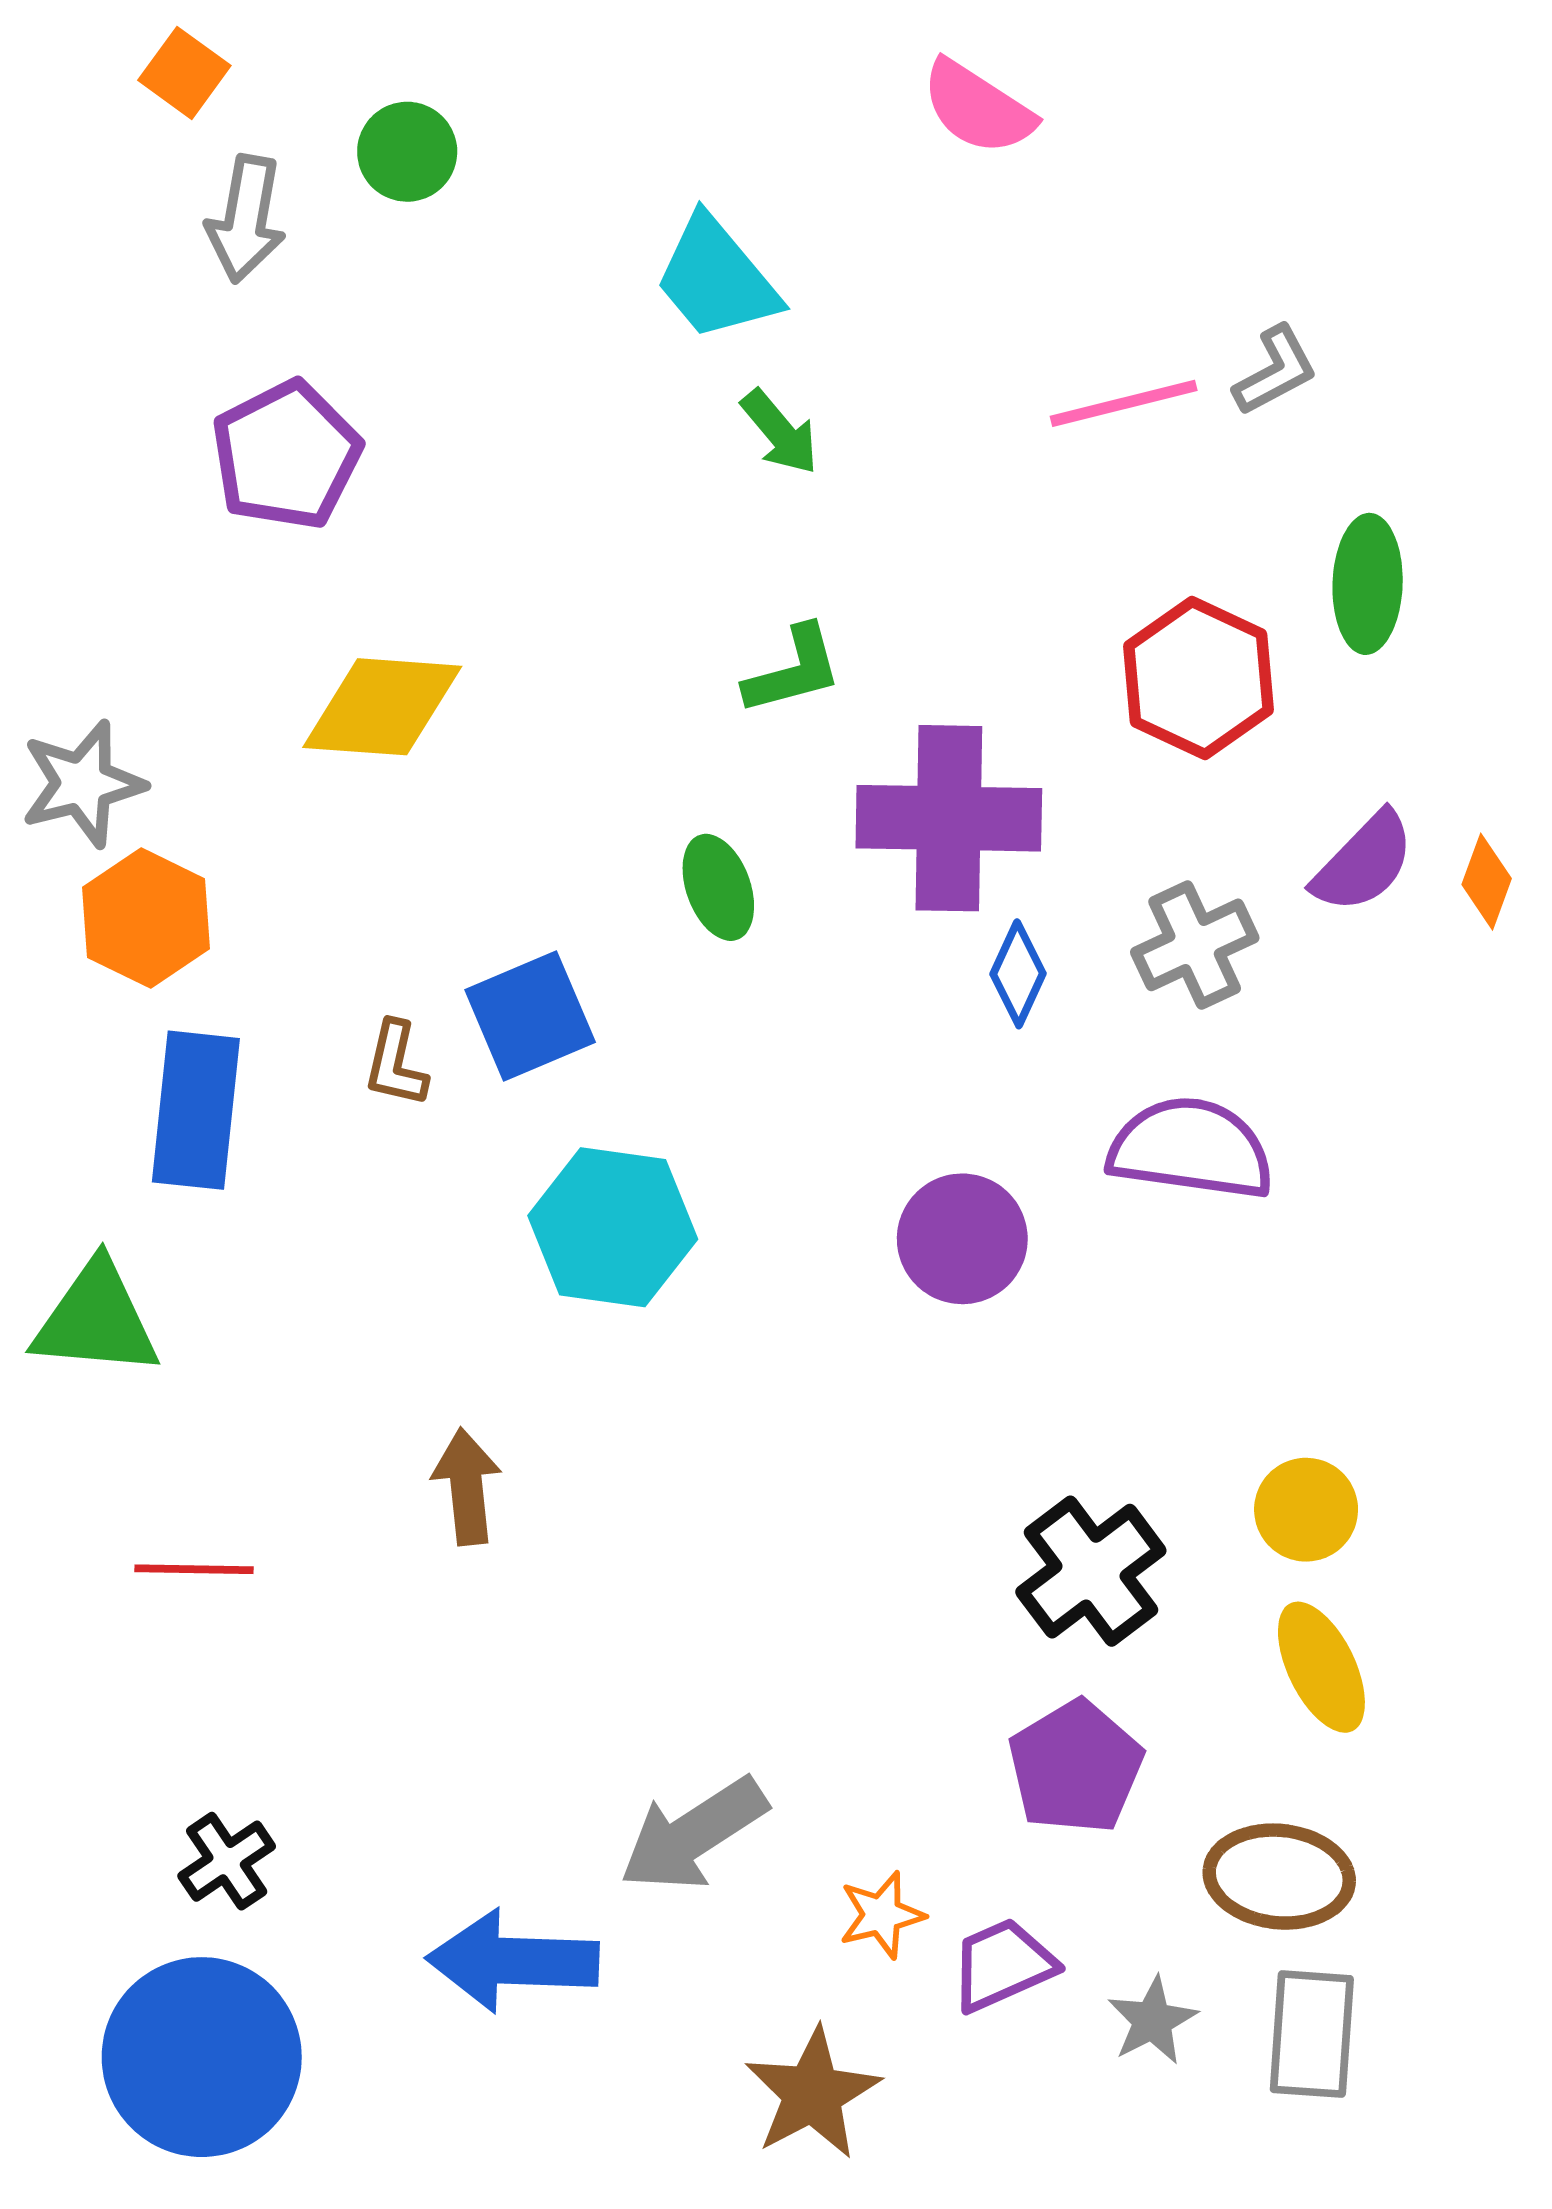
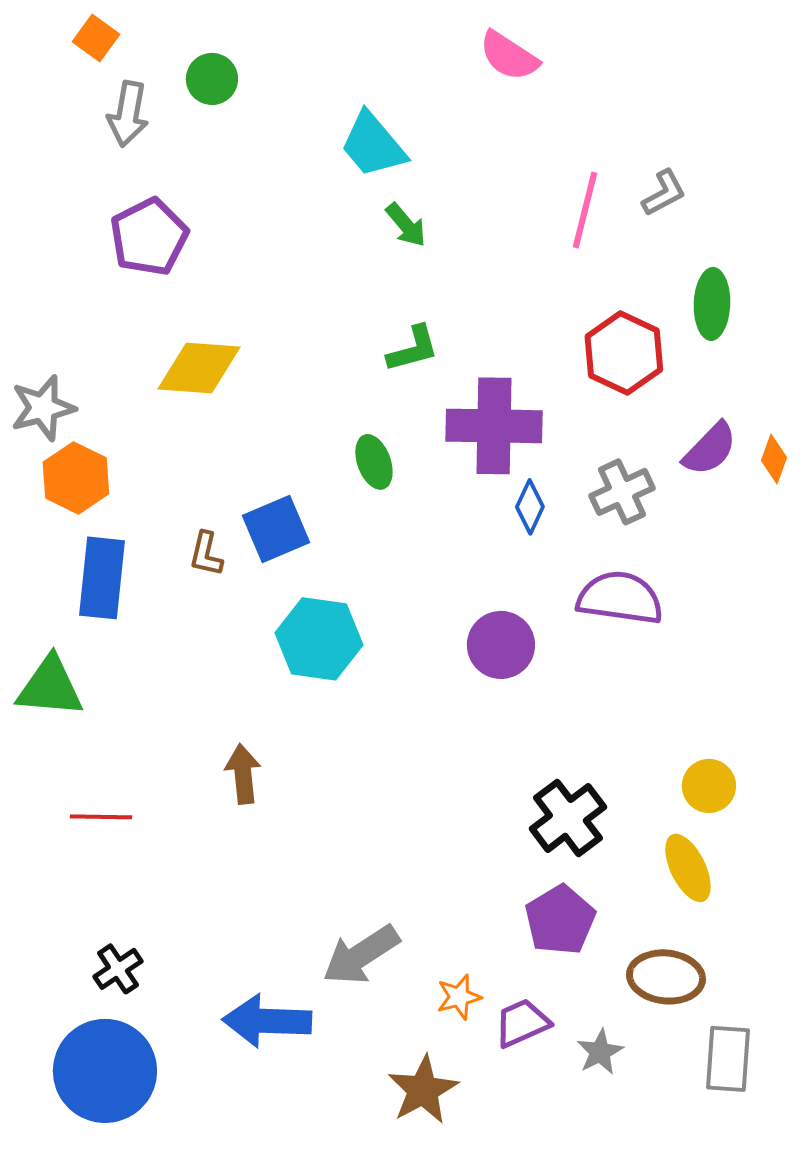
pink line: (1124, 403) -> (585, 210), turned -62
yellow circle: (1306, 1510) -> (709, 786), moved
gray rectangle: (1312, 2034) -> (728, 1059), moved

